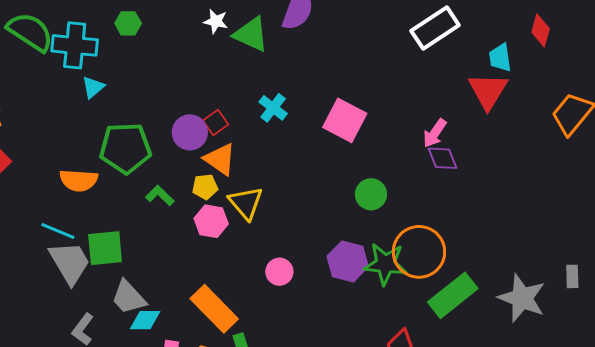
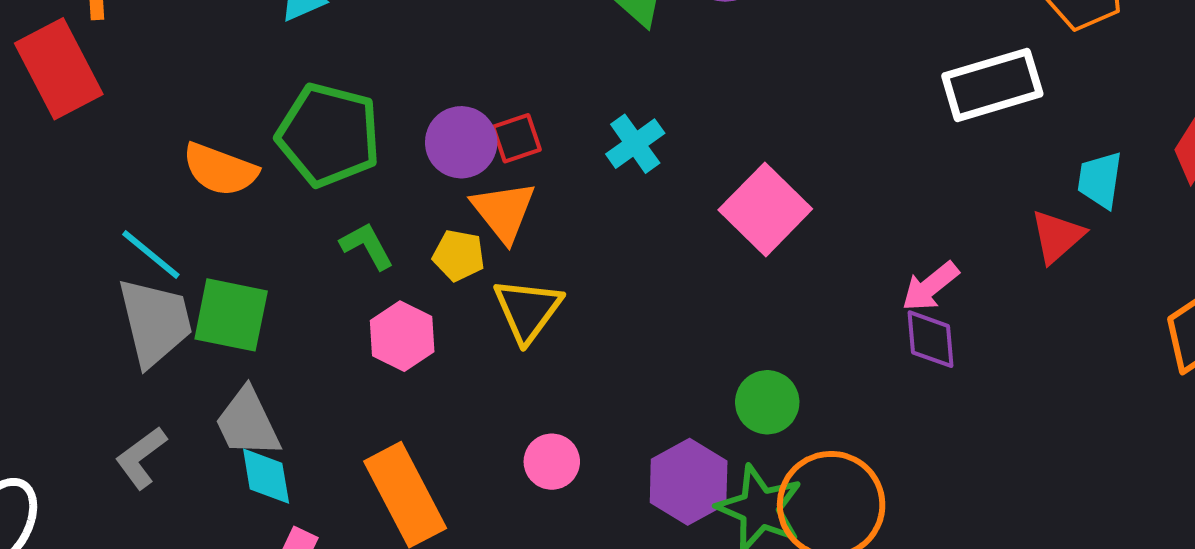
red triangle: (488, 91) -> (1057, 236), size x0.7
green circle: (371, 194) -> (767, 402), moved
pink hexagon: (211, 221) -> (402, 336), moved
cyan diamond: (145, 320) -> (266, 476), turned 64

